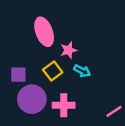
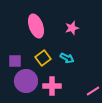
pink star: (69, 50) -> (72, 28), moved

